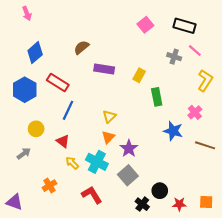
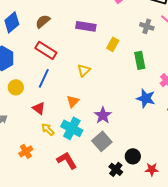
brown semicircle: (81, 47) -> (43, 21), moved
purple rectangle: (104, 69) -> (86, 26), moved
red rectangle: (58, 82) -> (46, 50), moved
green rectangle: (157, 97) -> (140, 60), moved
yellow triangle: (109, 116) -> (84, 70), moved
yellow circle: (36, 129) -> (16, 87), moved
orange triangle: (108, 137) -> (73, 101), moved

